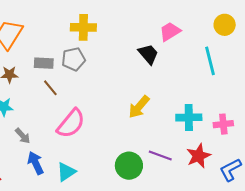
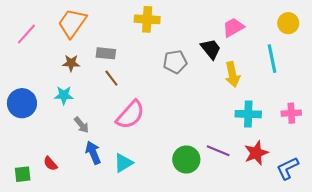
gray pentagon: (74, 59) -> (175, 62), moved
yellow arrow: (139, 107) -> (232, 74), moved, turned -55
pink cross: (223, 124) -> (291, 113), moved

